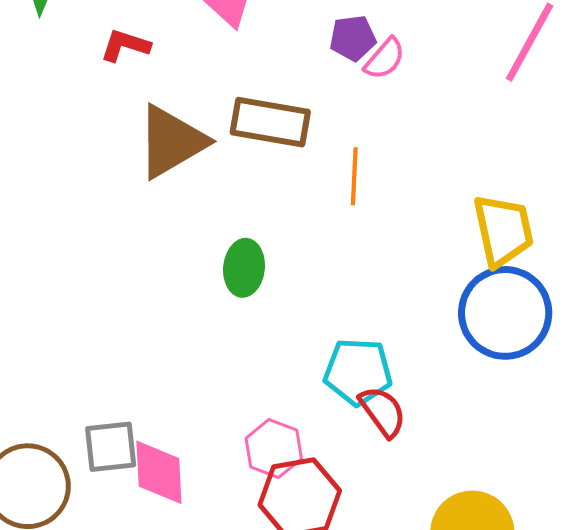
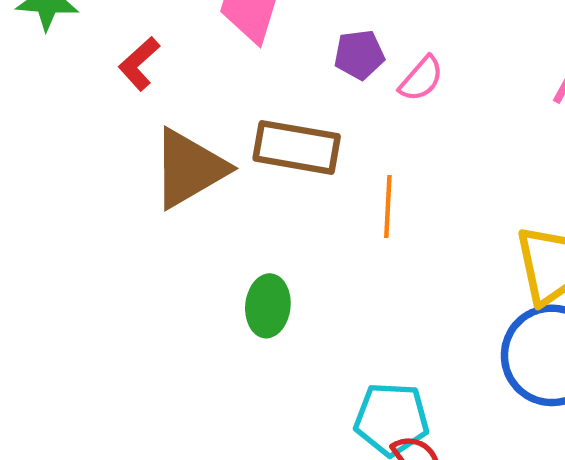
purple pentagon: (353, 38) -> (359, 55), moved
red L-shape: (125, 45) -> (139, 64), turned -60

